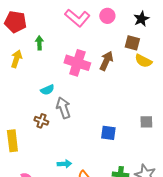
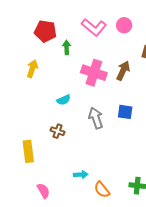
red pentagon: (15, 22) -> (45, 31), moved
green arrow: (39, 43) -> (67, 47), moved
gray arrow: (63, 108) -> (96, 118), moved
blue square: (108, 133) -> (125, 112), moved

